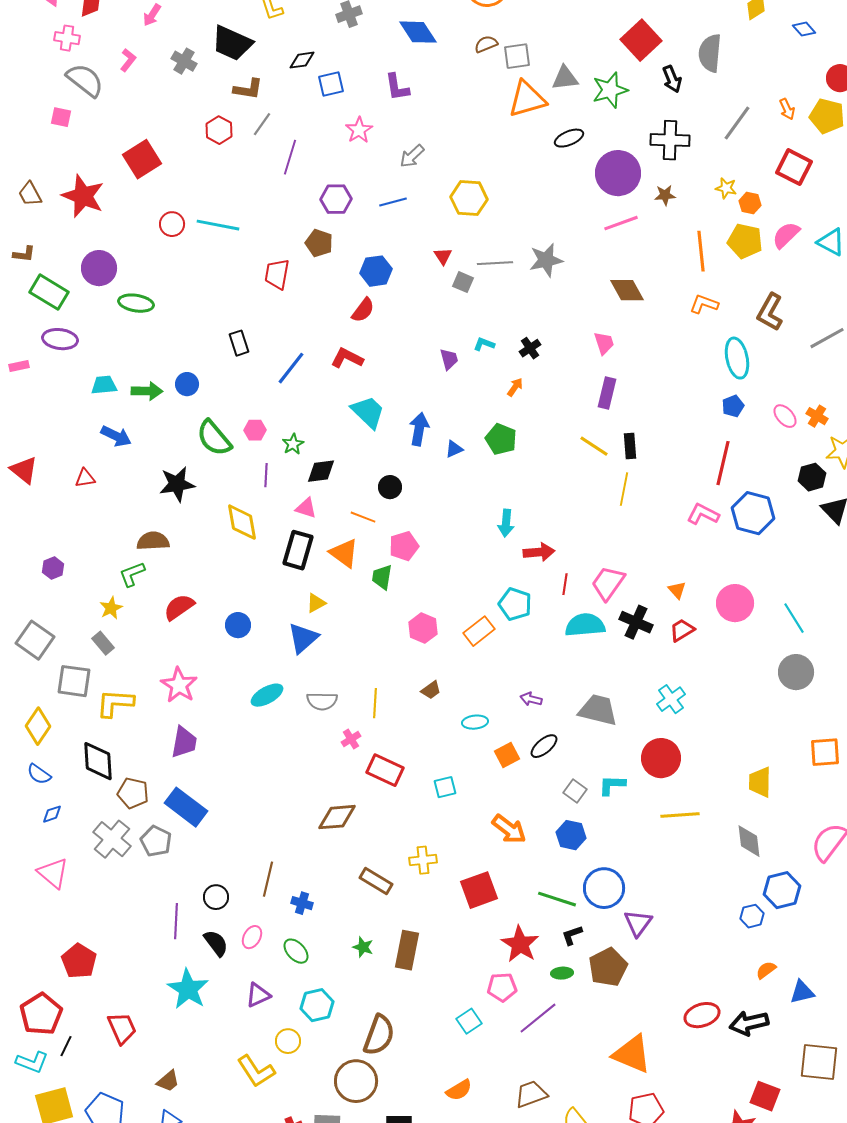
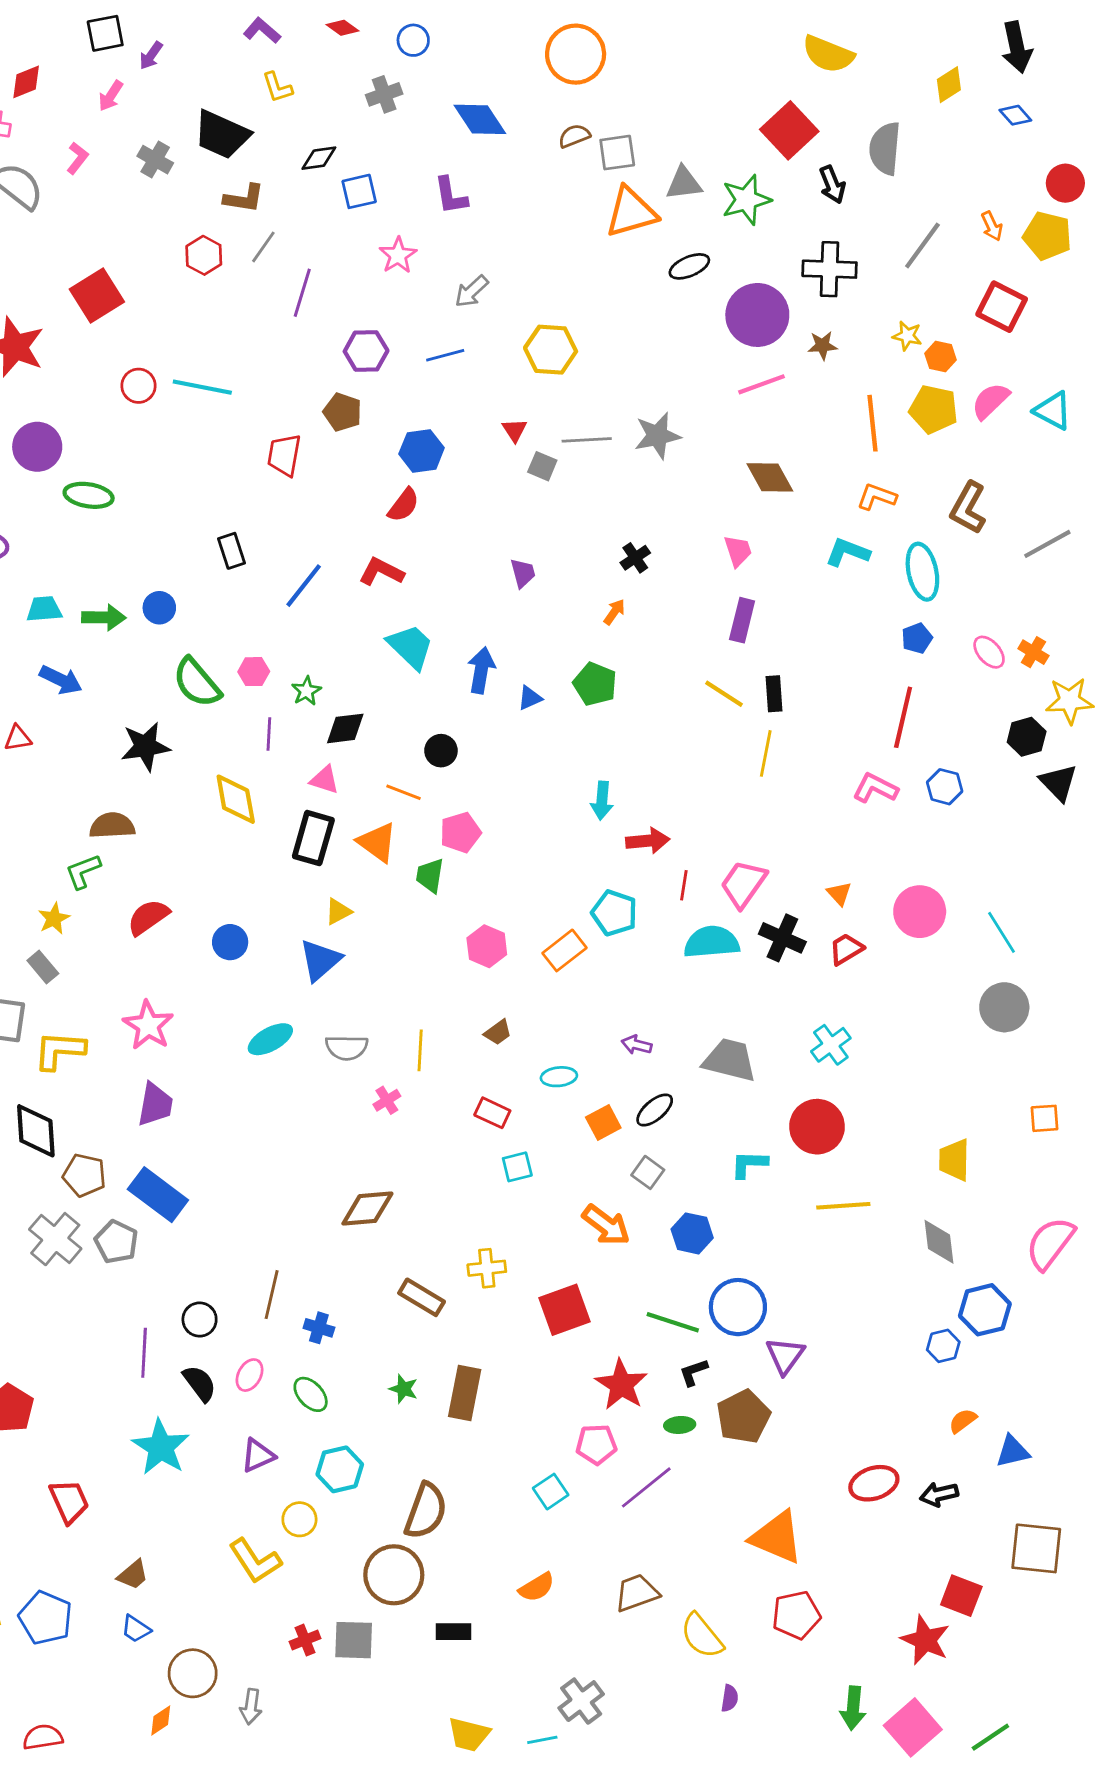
cyan L-shape: (484, 344) -> (848, 552), moved, size x1.5
blue hexagon: (753, 513) -> (945, 787), size x0.6
orange square: (825, 752) -> (1045, 1118), size x0.7
red rectangle: (385, 770) -> (492, 1113), moved, size x0.7
gray square: (575, 791) -> (648, 1172), moved
black arrow: (749, 1023) -> (939, 1494), size x0.7

